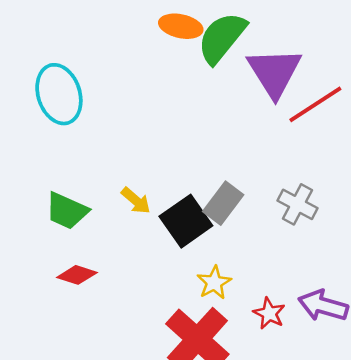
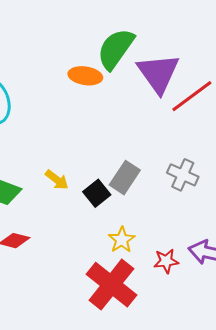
orange ellipse: (181, 26) -> (85, 76), moved
black square: (186, 221) -> (97, 193), size x0.7
red star: (269, 313) -> (166, 261), turned -30

